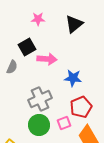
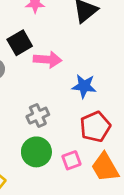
gray cross: (40, 99) -> (38, 116), size x0.7
pink square: (64, 123) -> (71, 160), moved

